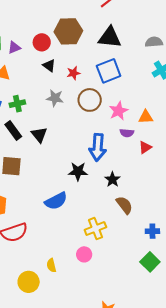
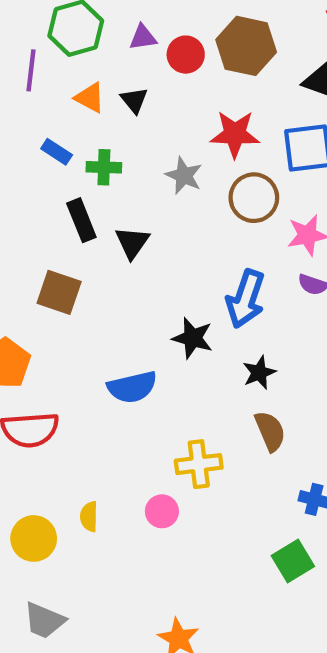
purple triangle: (14, 47) -> (143, 37), moved
black triangle: (49, 66) -> (134, 100), moved
red star: (74, 73) -> (235, 134), size x1.6

